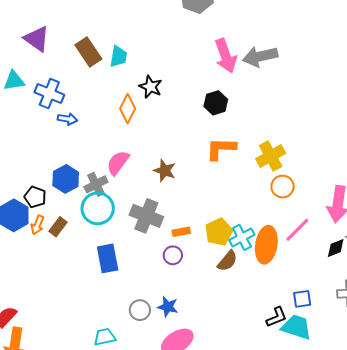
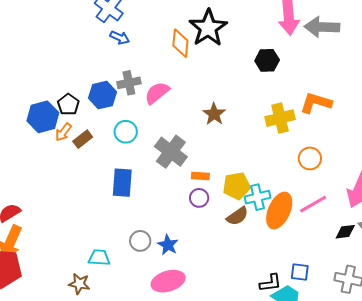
black star: (150, 87) -> (208, 28), size x1.6
orange diamond: (128, 109) -> (180, 43), turned -36
orange L-shape: (221, 149) -> (316, 103), moved
yellow cross: (271, 156) -> (280, 118), moved
brown star: (165, 171) -> (214, 114), moved
gray cross: (96, 184) -> (129, 83), moved
cyan circle: (98, 208) -> (126, 132), size x0.7
purple circle: (173, 255) -> (199, 198), moved

